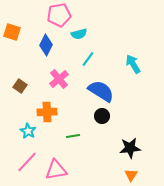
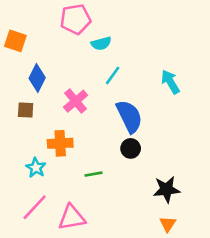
blue diamond: (46, 45) -> (37, 78), moved
brown square: (20, 86) -> (26, 110), turned -32
blue semicircle: (101, 91) -> (129, 116), turned 32

